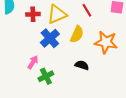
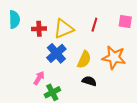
red line: (87, 10) -> (94, 25), turned 48
yellow semicircle: (77, 34) -> (84, 60), moved

